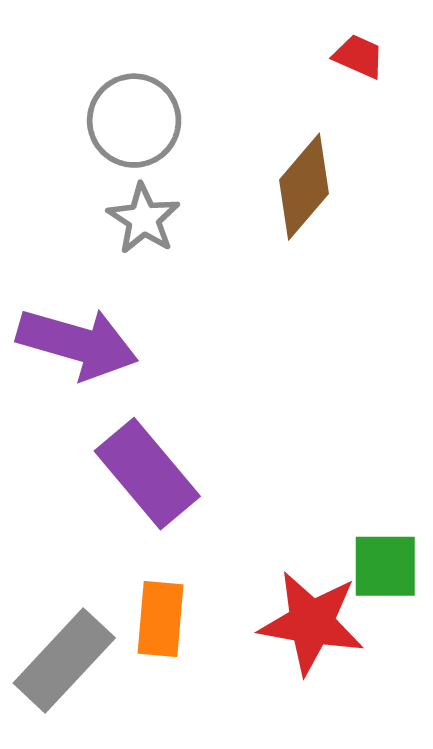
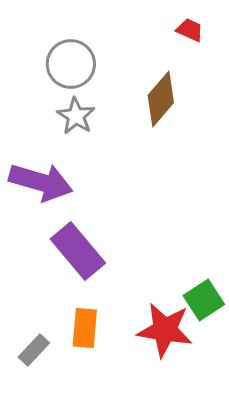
green square: (385, 566) -> (204, 300), turned -33
gray rectangle: (64, 661) -> (34, 350), size x0.6

